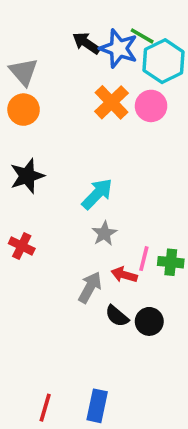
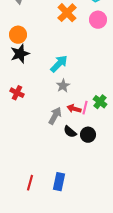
pink circle: (151, 106) -> (98, 20), moved
orange circle: (24, 110) -> (18, 35), moved
pink line: (144, 259) -> (85, 108), moved
green cross: (171, 262) -> (100, 102), turned 32

